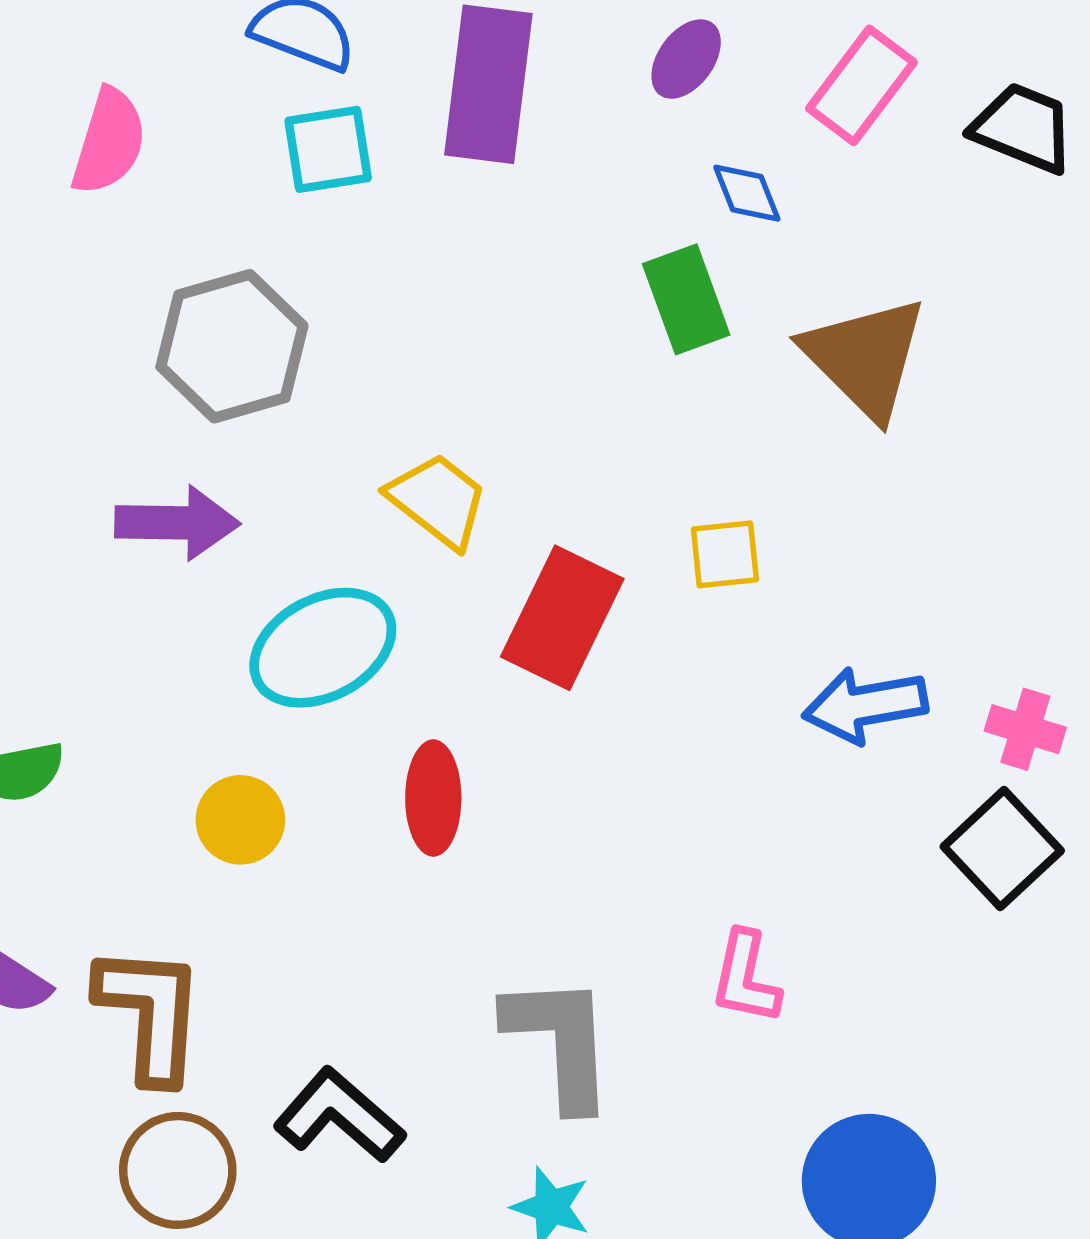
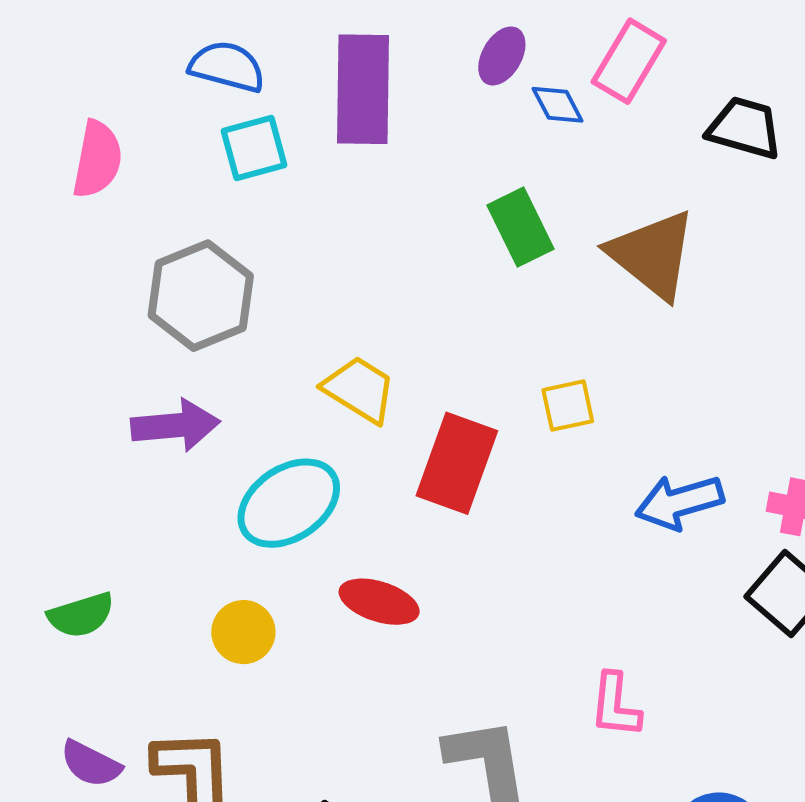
black trapezoid: (1023, 128) -> (745, 128), moved
blue diamond: (747, 193) -> (558, 105), moved
red ellipse: (433, 798) -> (379, 602), turned -66

